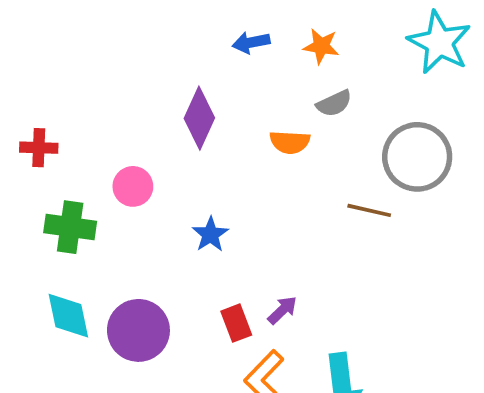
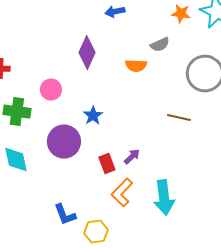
orange star: (321, 46) -> (181, 14), moved
brown line: (369, 210) -> (179, 118), moved
purple circle: (138, 330) -> (64, 142), moved

